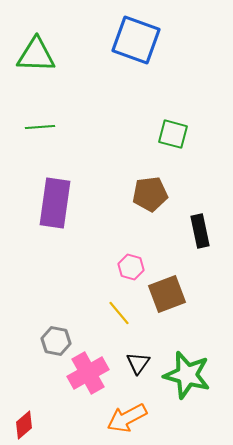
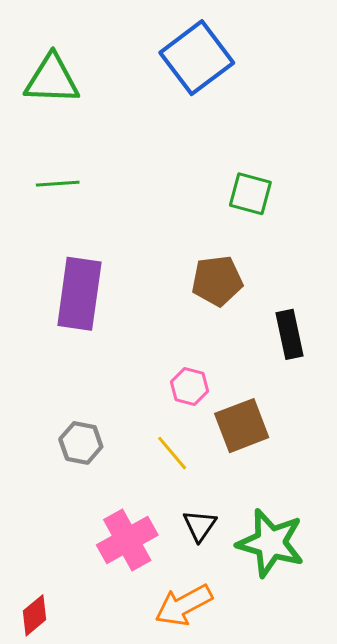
blue square: (136, 40) -> (197, 58), turned 33
gray hexagon: (56, 341) -> (81, 443), moved

